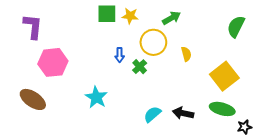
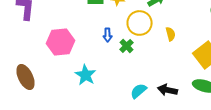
pink hexagon: (53, 62) -> (60, 42), moved
brown ellipse: (33, 99) -> (26, 77), turned 30

